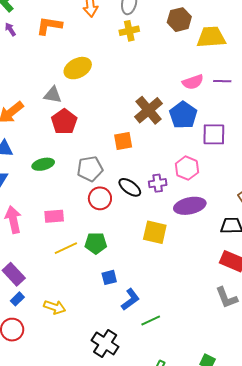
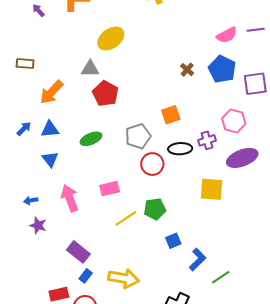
brown cross: (149, 110) -> (187, 70), size x0.5
orange square: (123, 141) -> (171, 115), moved
black ellipse: (130, 187) -> (180, 149), turned -30
yellow arrow: (55, 307) -> (124, 278), size x1.4

